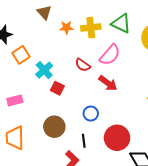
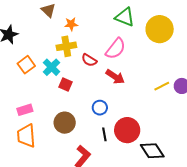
yellow cross: (91, 28) -> (66, 46), moved
orange square: (21, 55) -> (26, 65), moved
pink rectangle: (15, 100) -> (25, 110), moved
black line: (84, 141) -> (104, 134), moved

